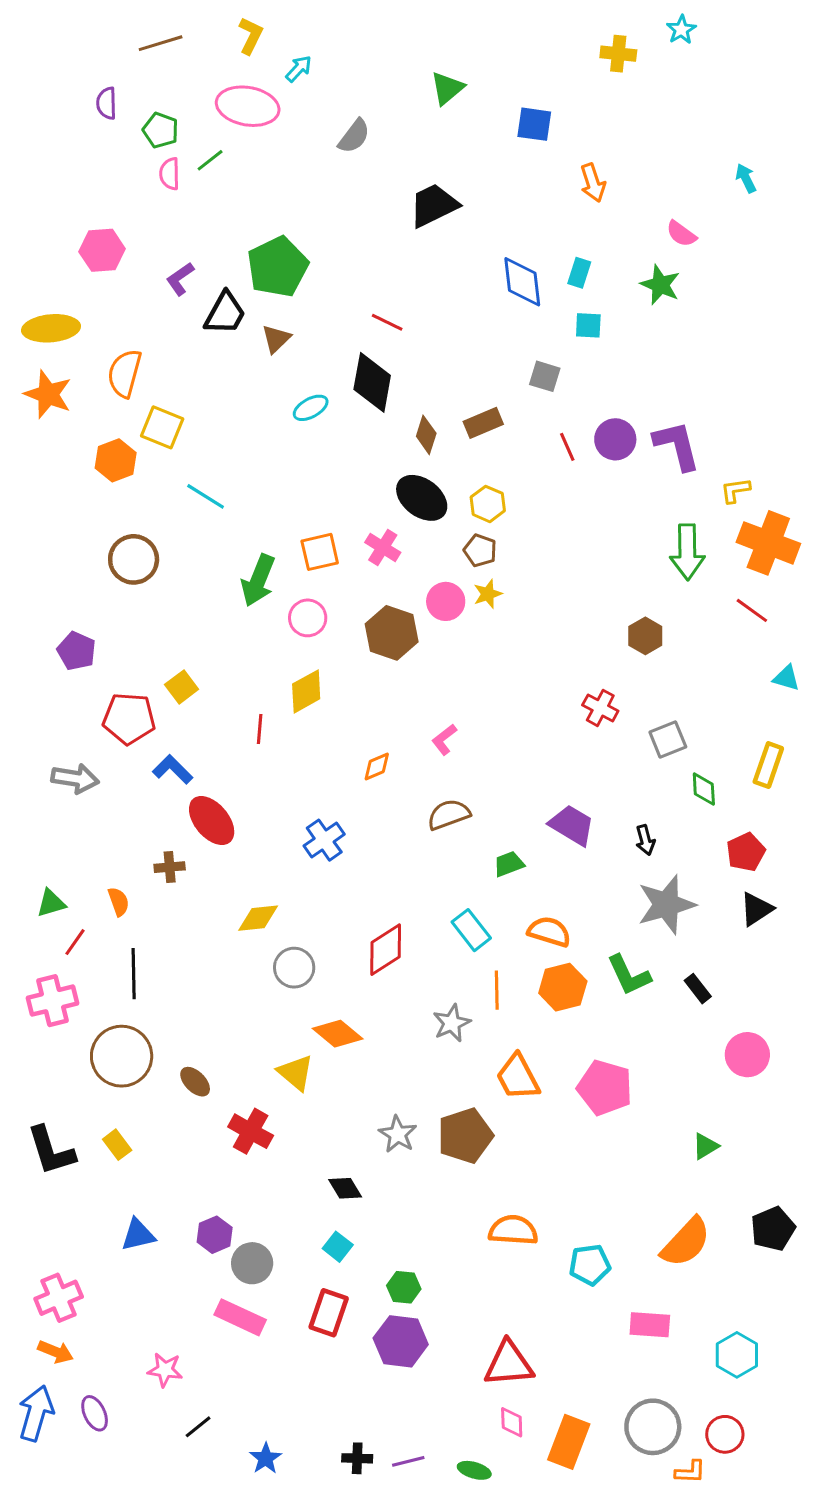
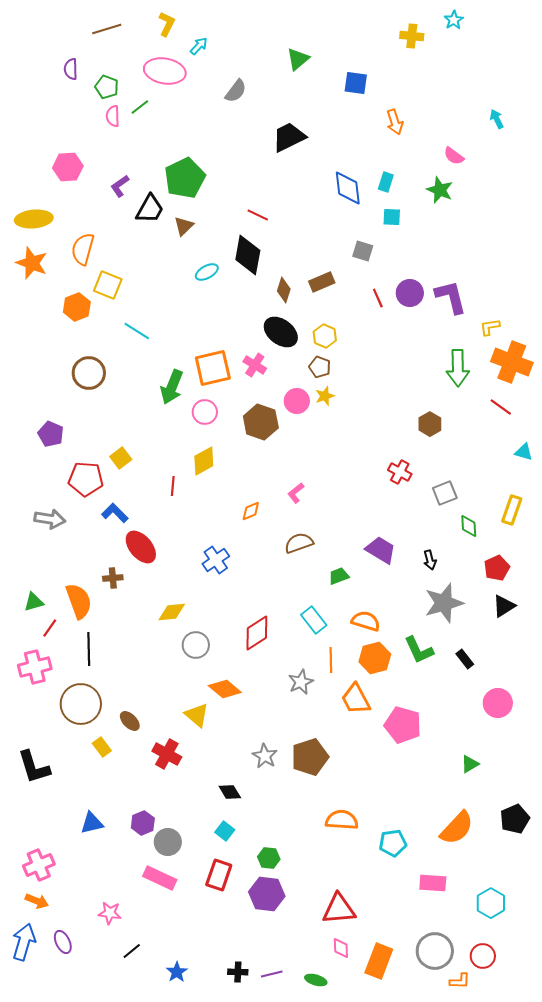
orange square: (320, 552) -> (213, 368), size x1.4
orange semicircle: (119, 902) -> (79, 601), size x1.8
orange trapezoid: (518, 1077) -> (356, 699), moved
yellow rectangle: (117, 1145) -> (102, 747), moved

